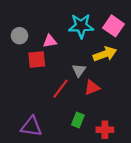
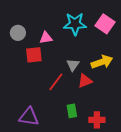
yellow arrow: (105, 54) -> (102, 62), moved
green rectangle: (78, 120) -> (72, 111), turned -32

